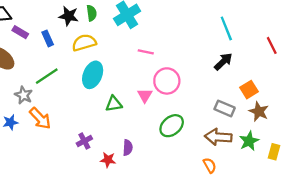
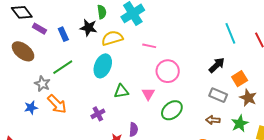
black star: (69, 16) -> (88, 28), moved
cyan line: (226, 28) -> (230, 33), moved
yellow semicircle: (84, 43) -> (112, 38), moved
black arrow: (223, 62) -> (217, 65), moved
pink triangle: (145, 95) -> (148, 94), moved
brown arrow: (218, 137) -> (213, 120), size x0.6
purple cross: (84, 141) -> (98, 114), moved

